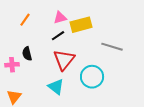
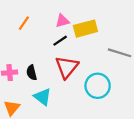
black semicircle: (27, 54) -> (32, 73), moved
cyan triangle: (56, 87) -> (43, 97), moved

